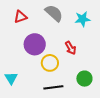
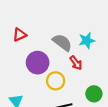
gray semicircle: (54, 13) -> (62, 42), moved
cyan star: (82, 19) -> (87, 40), moved

